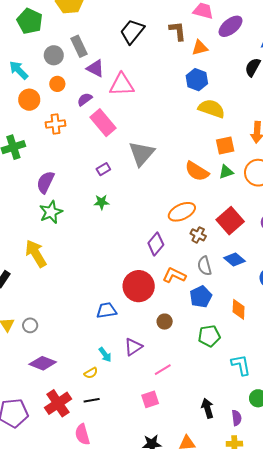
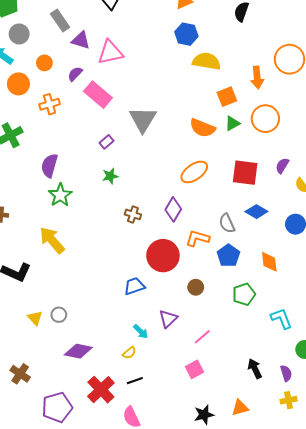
gray circle: (54, 55) -> (19, 34), moved
red square: (230, 221) -> (245, 173), turned -32
brown cross: (198, 235) -> (133, 214), moved

